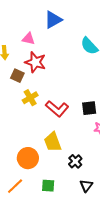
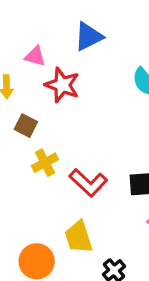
pink triangle: (29, 39) -> (35, 56), moved
red star: (35, 62) -> (62, 85), moved

